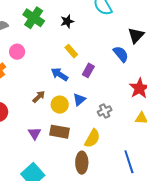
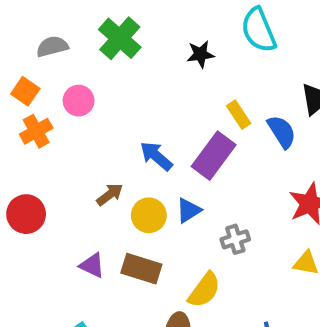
black star: (67, 21) -> (201, 54), moved
yellow rectangle: (71, 51) -> (239, 115), moved
purple rectangle: (88, 70) -> (214, 156), size x1.6
purple triangle: (35, 133) -> (92, 265), turned -40

